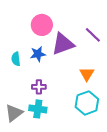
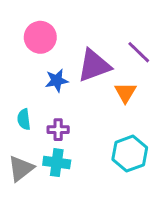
pink circle: (42, 25) -> (40, 37), moved
cyan semicircle: (16, 59) -> (24, 119), moved
orange triangle: (87, 74) -> (125, 92), moved

